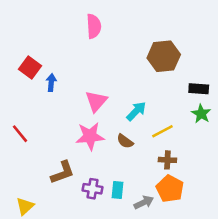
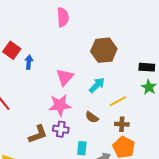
brown hexagon: (164, 56) -> (104, 50), moved
brown semicircle: (125, 141) -> (92, 117), moved
purple cross: (92, 189) -> (61, 129), moved

